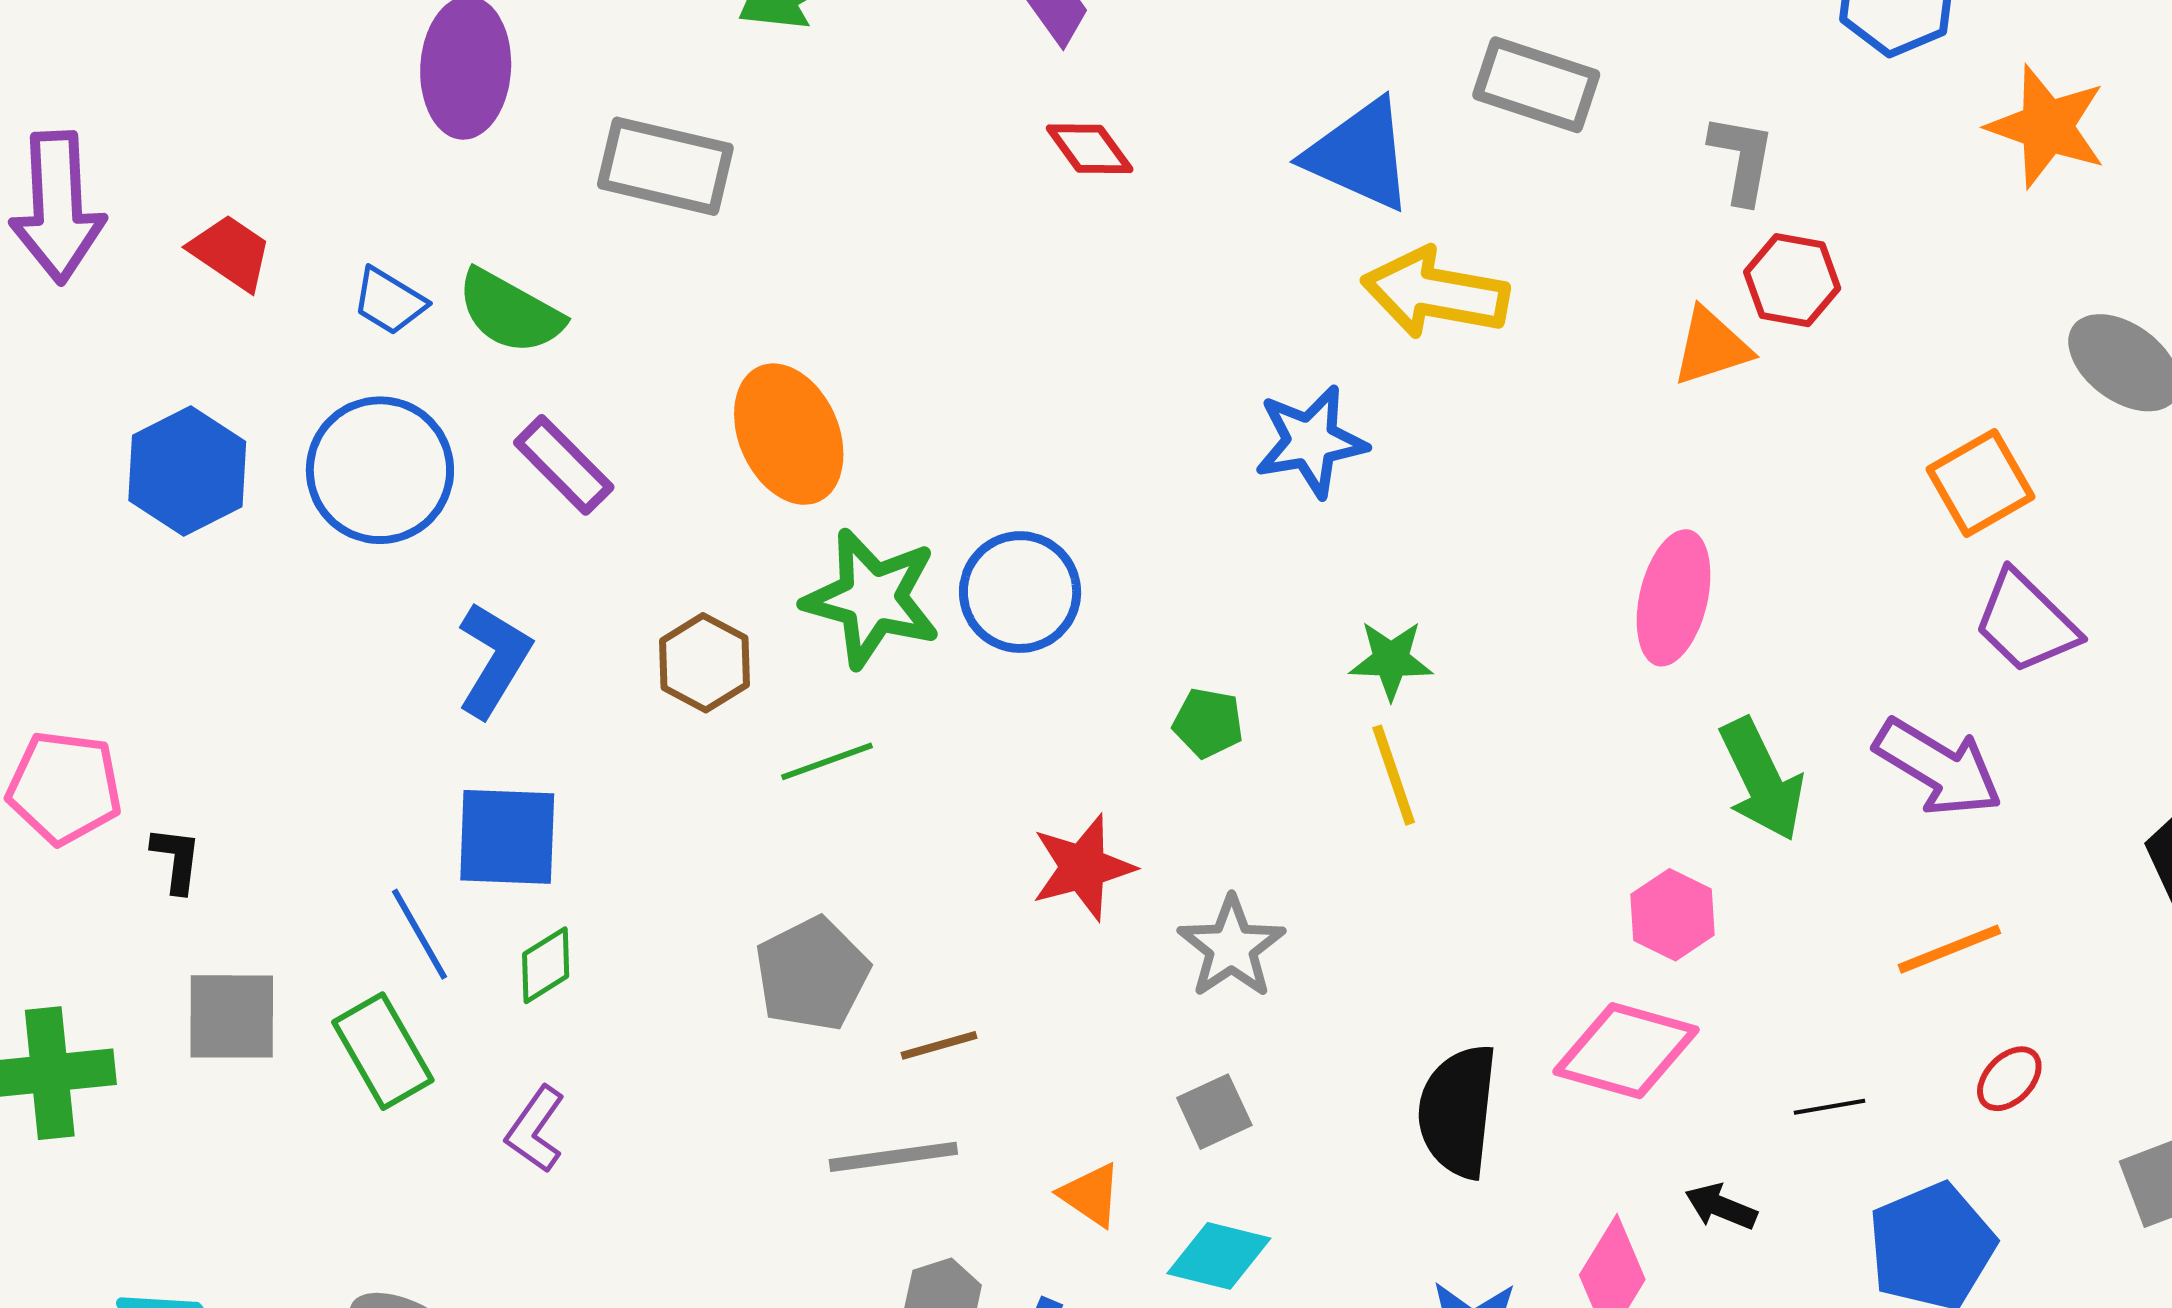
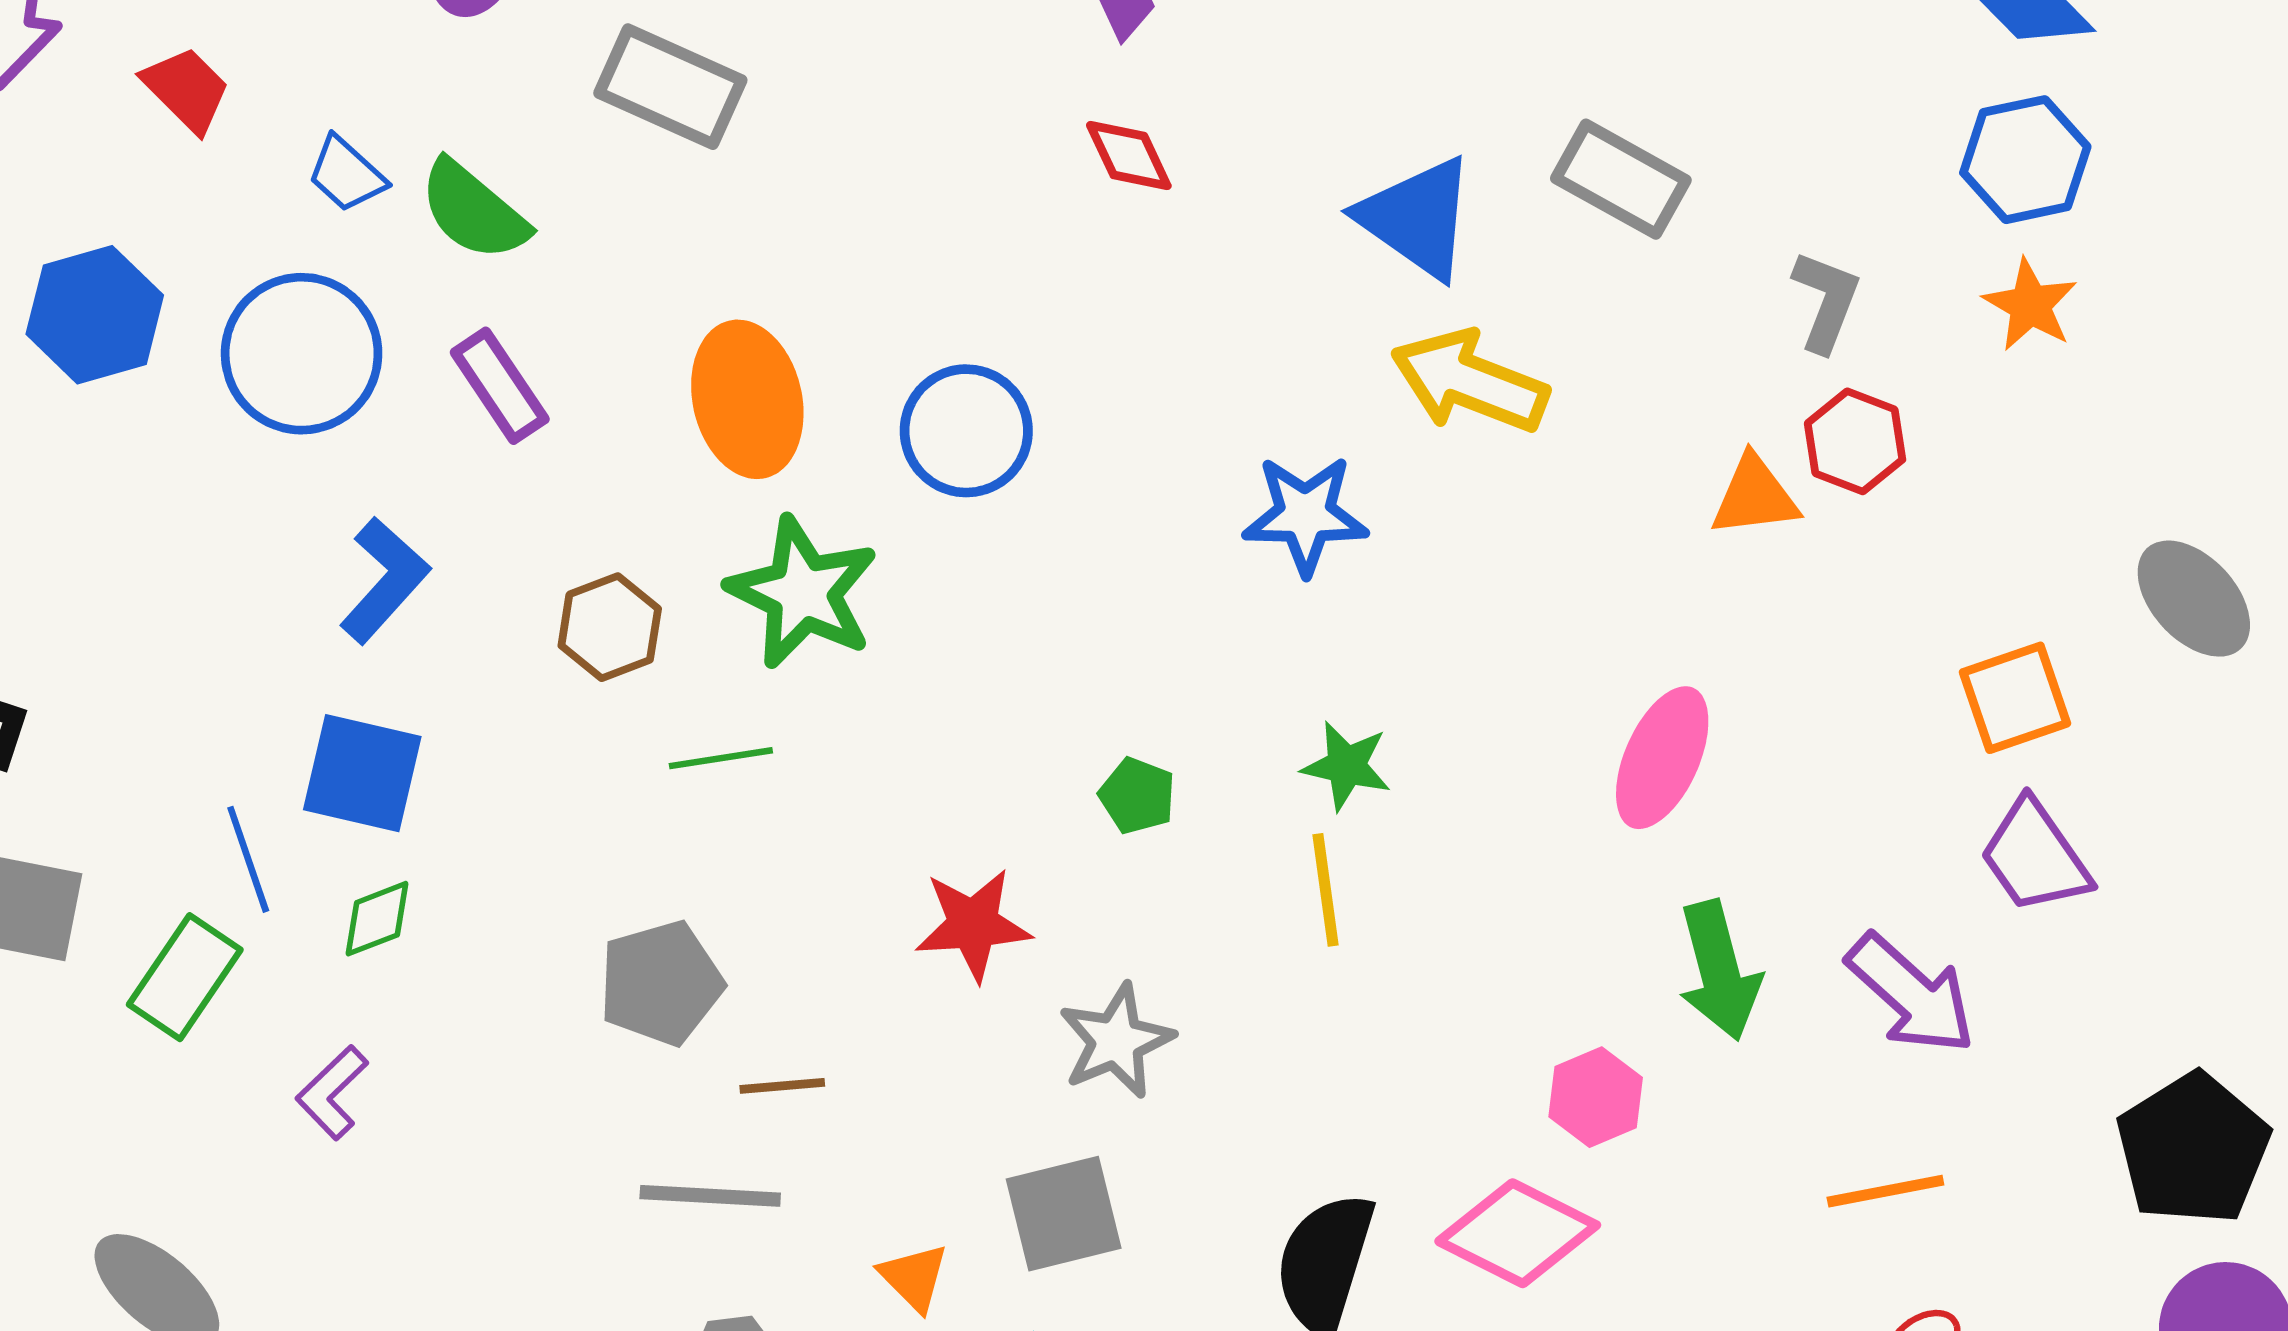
orange star: (2047, 126) -> (2030, 305), moved, size x0.7
blue circle: (1020, 592) -> (966, 431), moved
green rectangle: (383, 1051) -> (185, 977), turned 53
gray square: (1214, 1112) -> (1064, 1214), size x1.5

